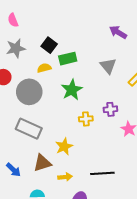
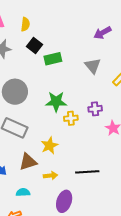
purple arrow: (118, 32) -> (103, 33), turned -60
yellow semicircle: (44, 68) -> (25, 24), moved, turned 112
green star: (72, 90) -> (56, 102), moved, turned 30

